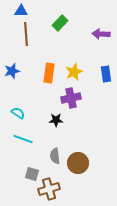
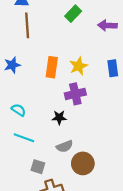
green rectangle: (60, 23) -> (73, 14), moved
gray semicircle: (55, 156) -> (65, 146), moved, turned -105
gray square: (32, 174) -> (38, 167), moved

